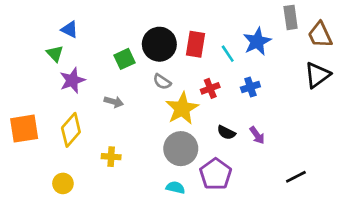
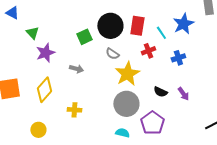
blue triangle: (70, 29) -> (12, 13), moved
red cross: (210, 88) -> (148, 51), moved

